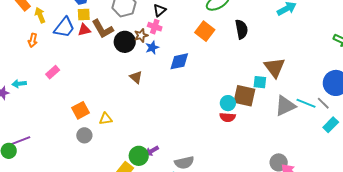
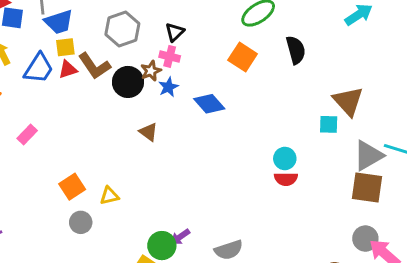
blue diamond: (179, 61) -> (209, 104), turned 65
brown square: (244, 96) -> (367, 188), moved

